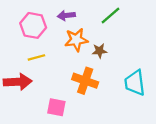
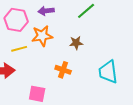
orange star: (76, 40) -> (42, 36), moved
orange cross: (85, 81) -> (63, 70), size x0.7

